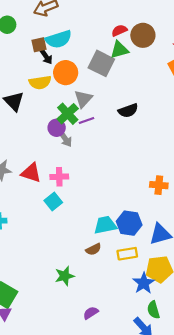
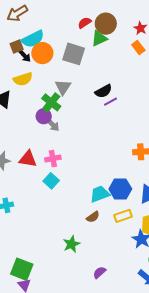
green triangle: (119, 50) -> (99, 38), moved
orange circle: (66, 73) -> (42, 53), moved
purple line: (87, 120) -> (111, 102), moved

